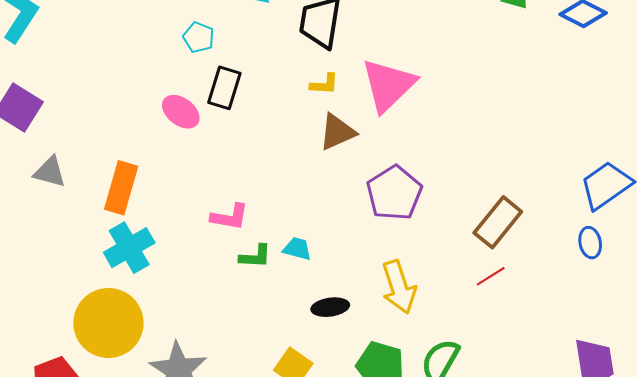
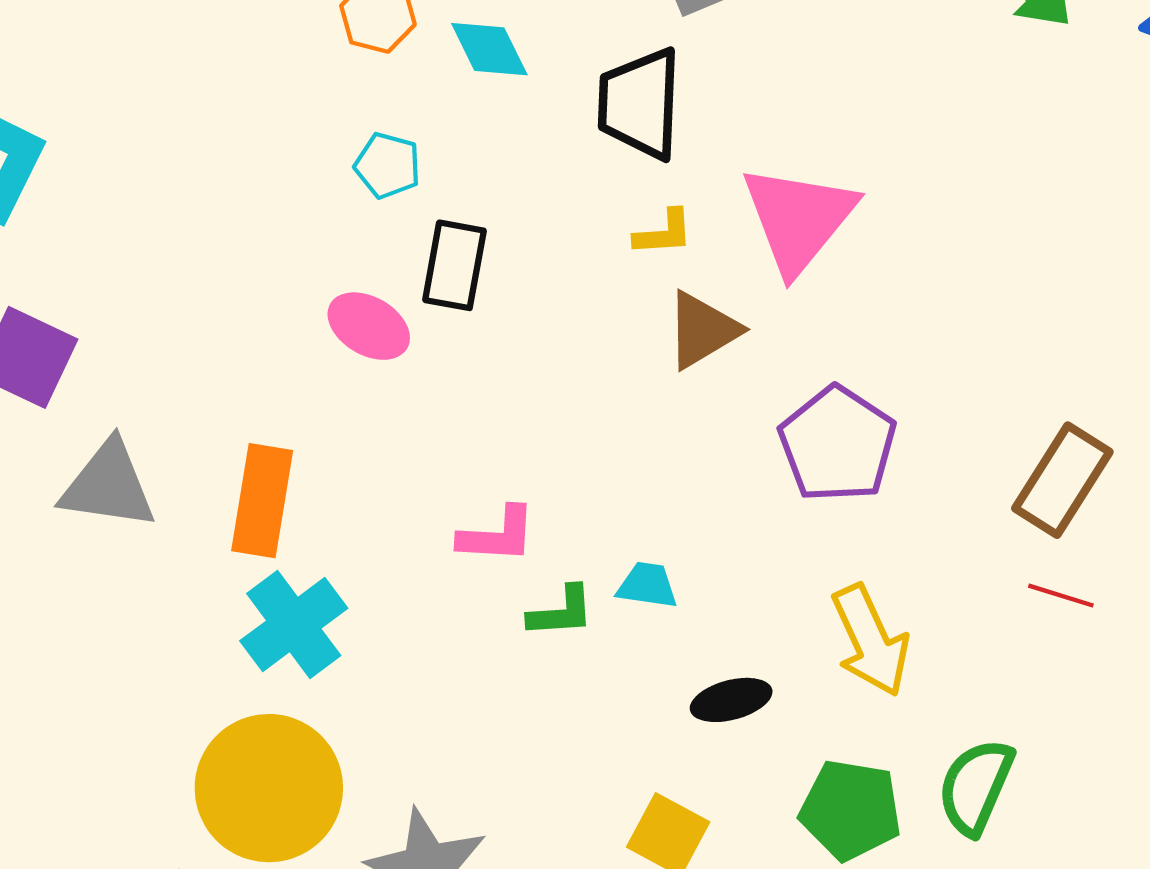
gray triangle: (50, 172) -> (108, 485), size x1.4
red line: (491, 276) -> (1061, 596), turned 56

